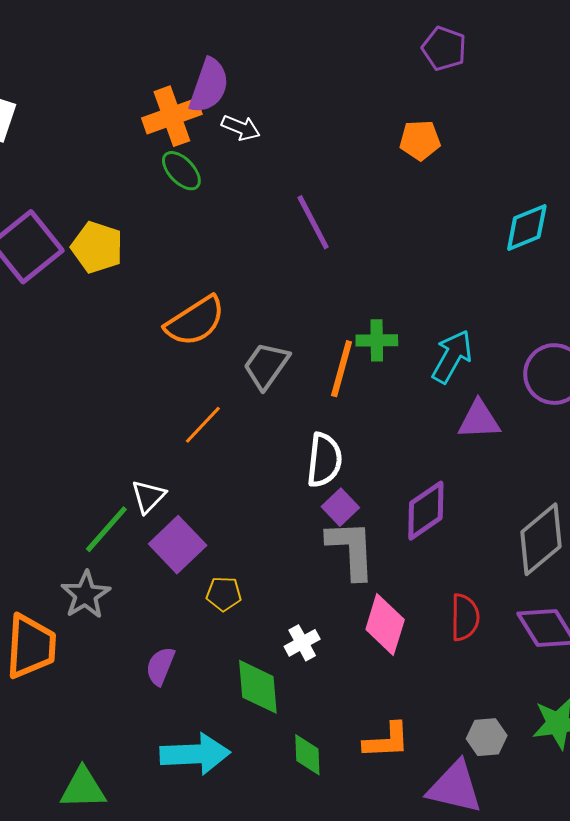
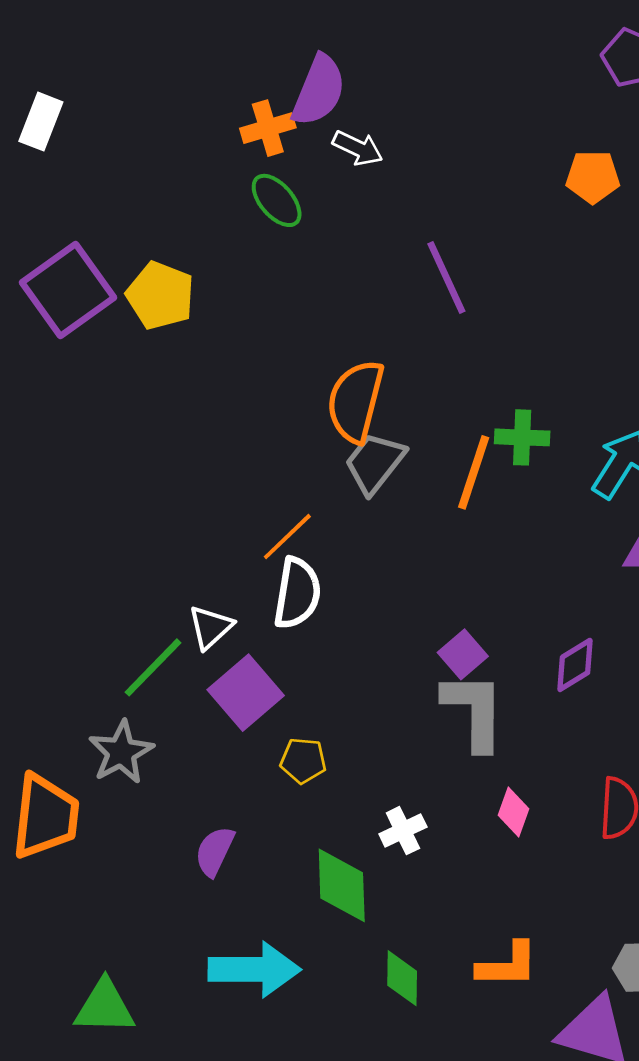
orange cross: (172, 116) -> (268, 128), size x0.7
orange semicircle: (195, 321) -> (356, 401), moved, turned 134
white semicircle: (324, 460) -> (297, 593), moved
purple diamond: (426, 511) -> (575, 665), size x0.7
pink diamond: (385, 624) -> (513, 812), size x0.6

